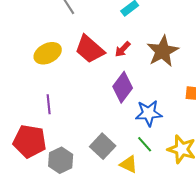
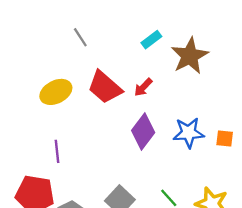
brown star: (163, 51) -> (190, 56), moved
blue star: (149, 113) -> (189, 133), moved

